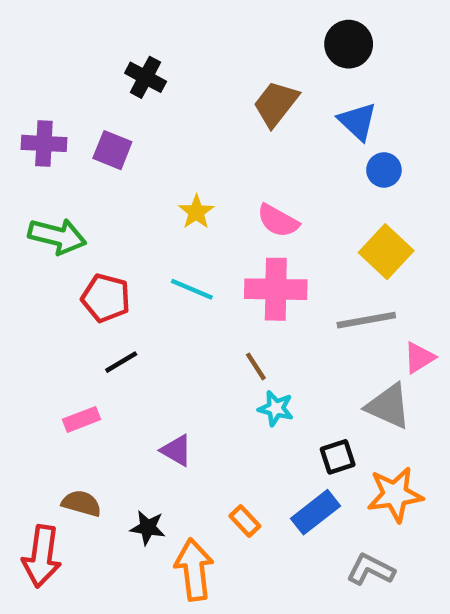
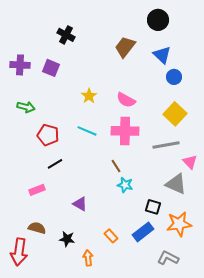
green arrow: (57, 236) -> (26, 107), size x0.7
pink triangle: (419, 358) -> (190, 162), turned -42
black square: (338, 457) -> (153, 207), turned 35
orange arrow: (194, 570) -> (88, 258), size x0.6

